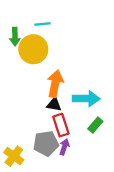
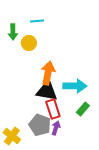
yellow circle: (33, 49) -> (29, 43), size x0.6
black triangle: (54, 104) -> (47, 91), size x1.6
gray pentagon: (46, 143) -> (40, 125), turned 30

